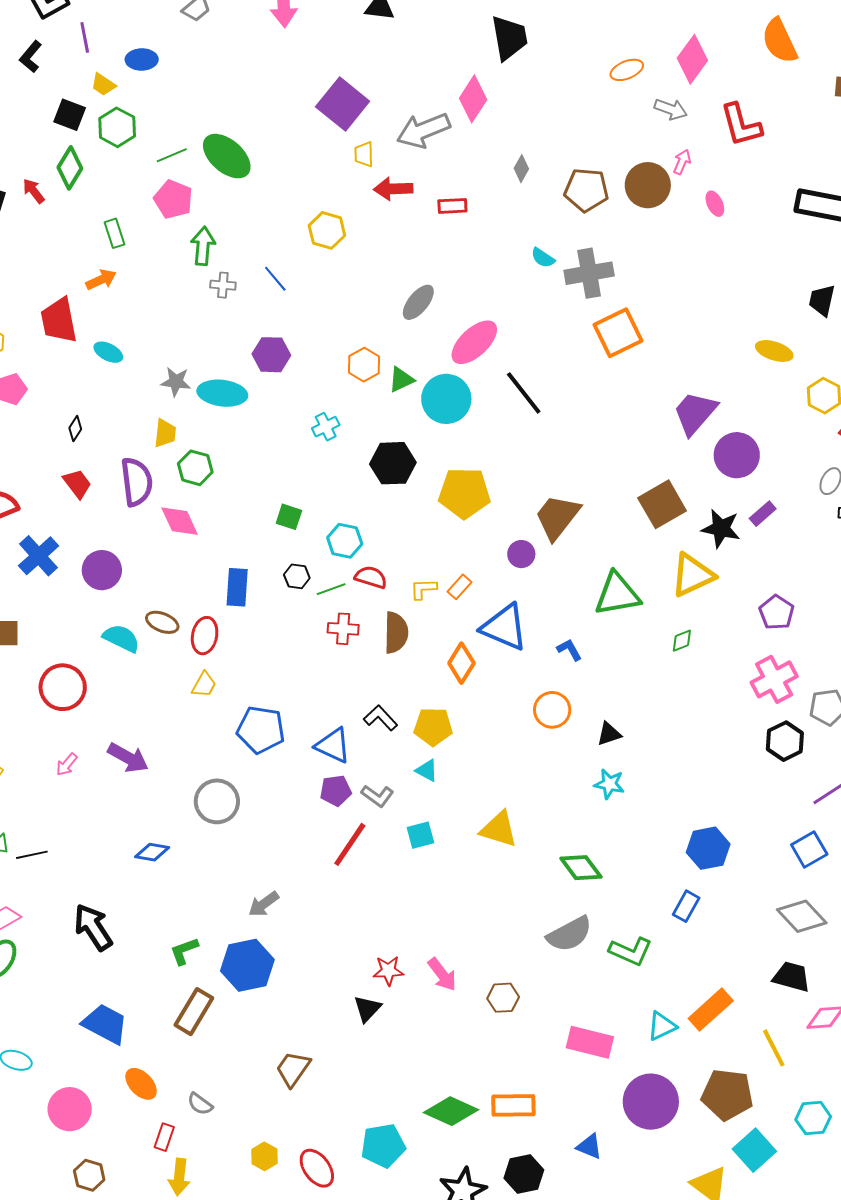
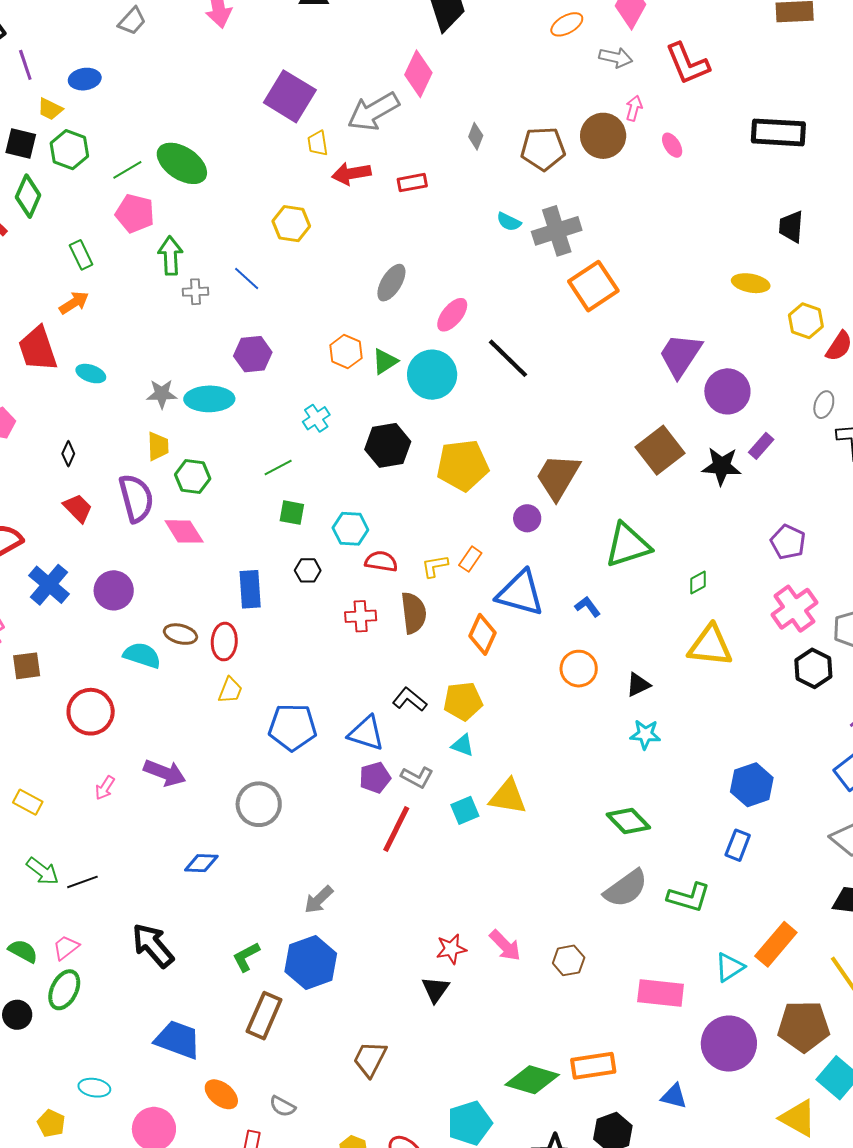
pink ellipse: (474, 342) -> (452, 315), size x0.7
yellow triangle: (692, 575) -> (710, 646), moved, turned 39
green line: (331, 589) -> (278, 468), moved
yellow triangle: (499, 829) -> (508, 797), moved

